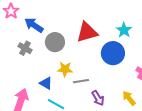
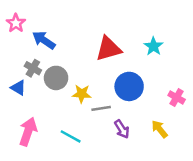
gray circle: (55, 42) -> (56, 78), moved
blue circle: (113, 53) -> (129, 86), moved
blue triangle: (46, 83) -> (18, 88), moved

